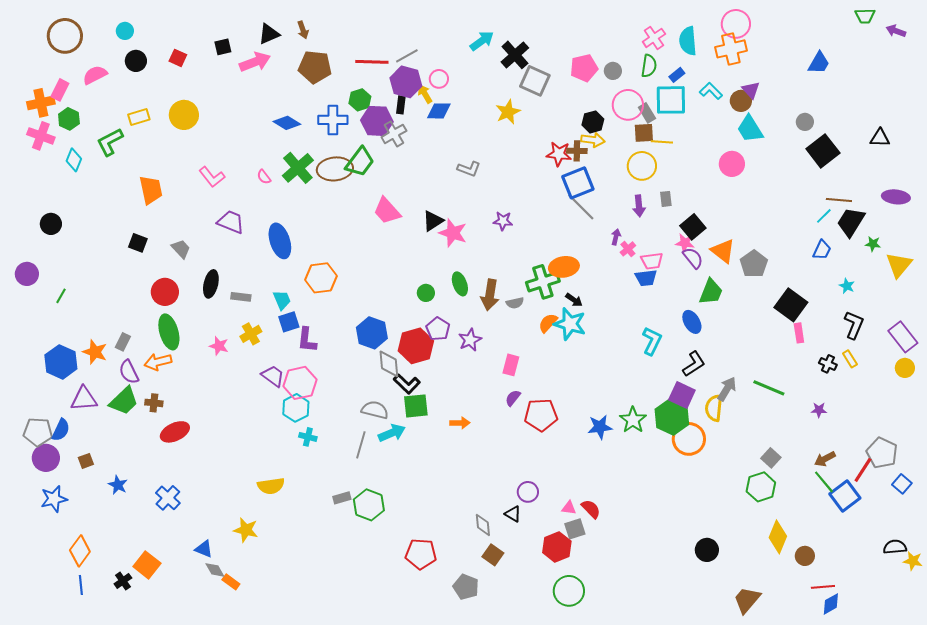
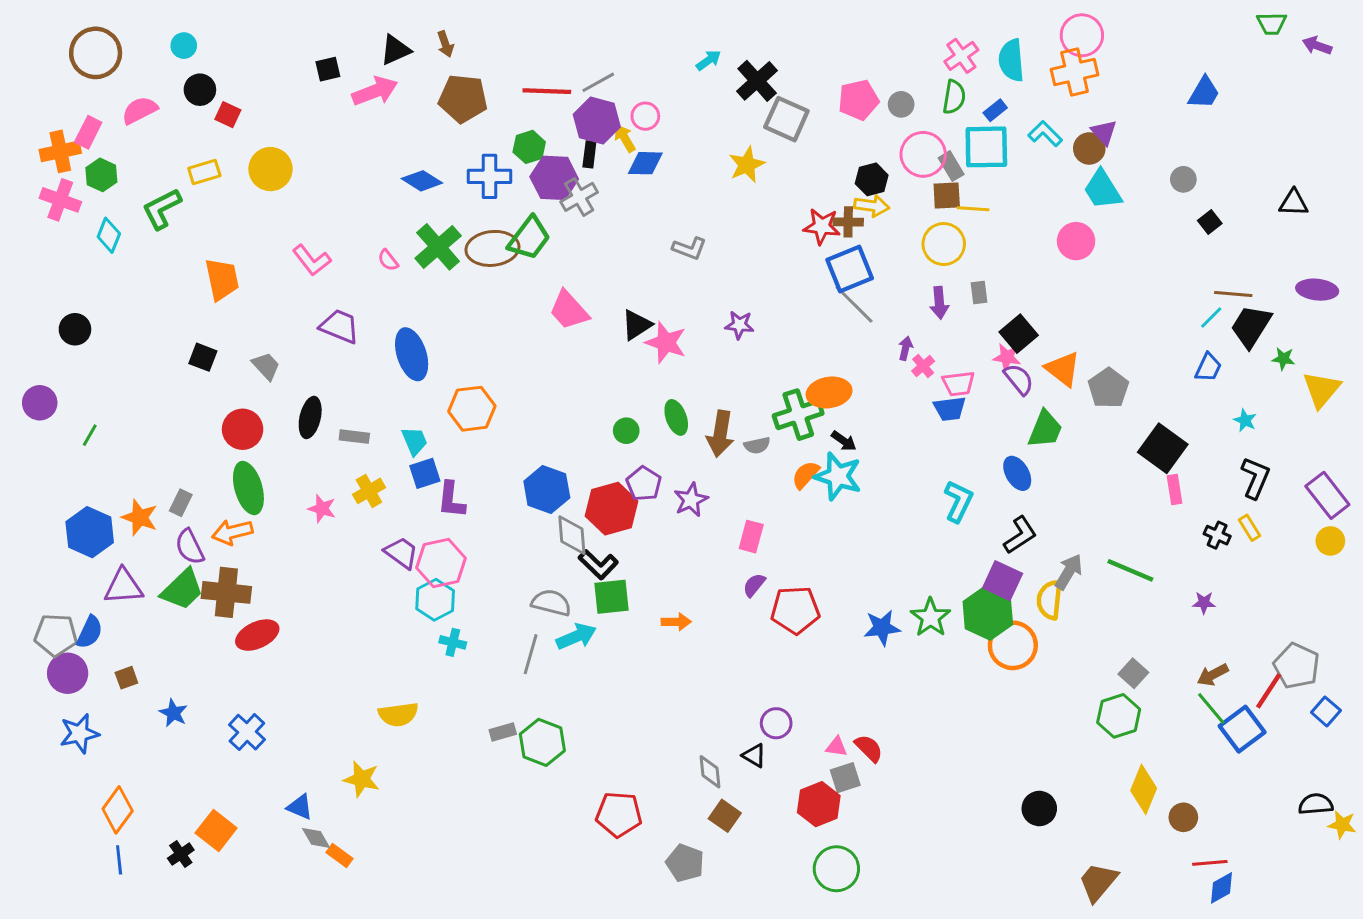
cyan arrow: (482, 41) -> (709, 60), size x0.7
red square: (178, 58) -> (228, 115), moved
black square: (823, 151) -> (1210, 222), size x0.5
brown cross: (154, 403) -> (226, 592), size x1.8

